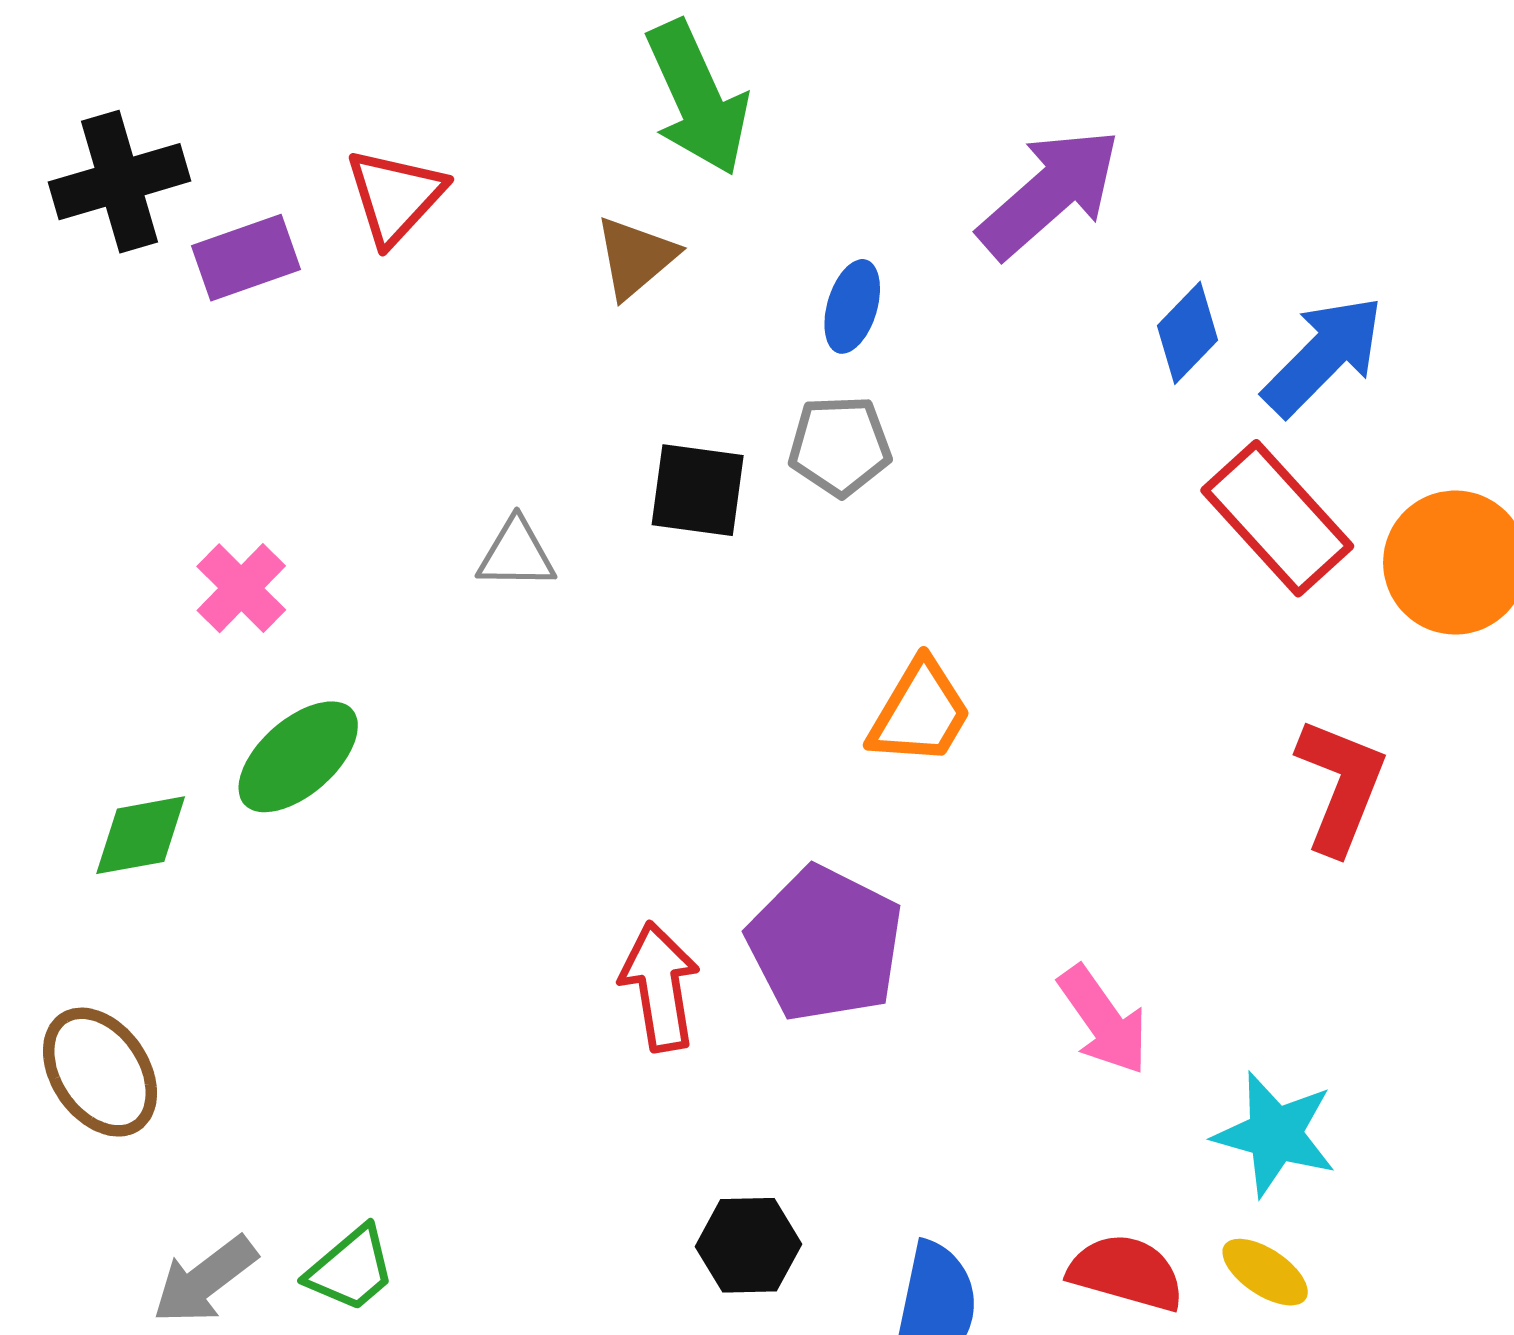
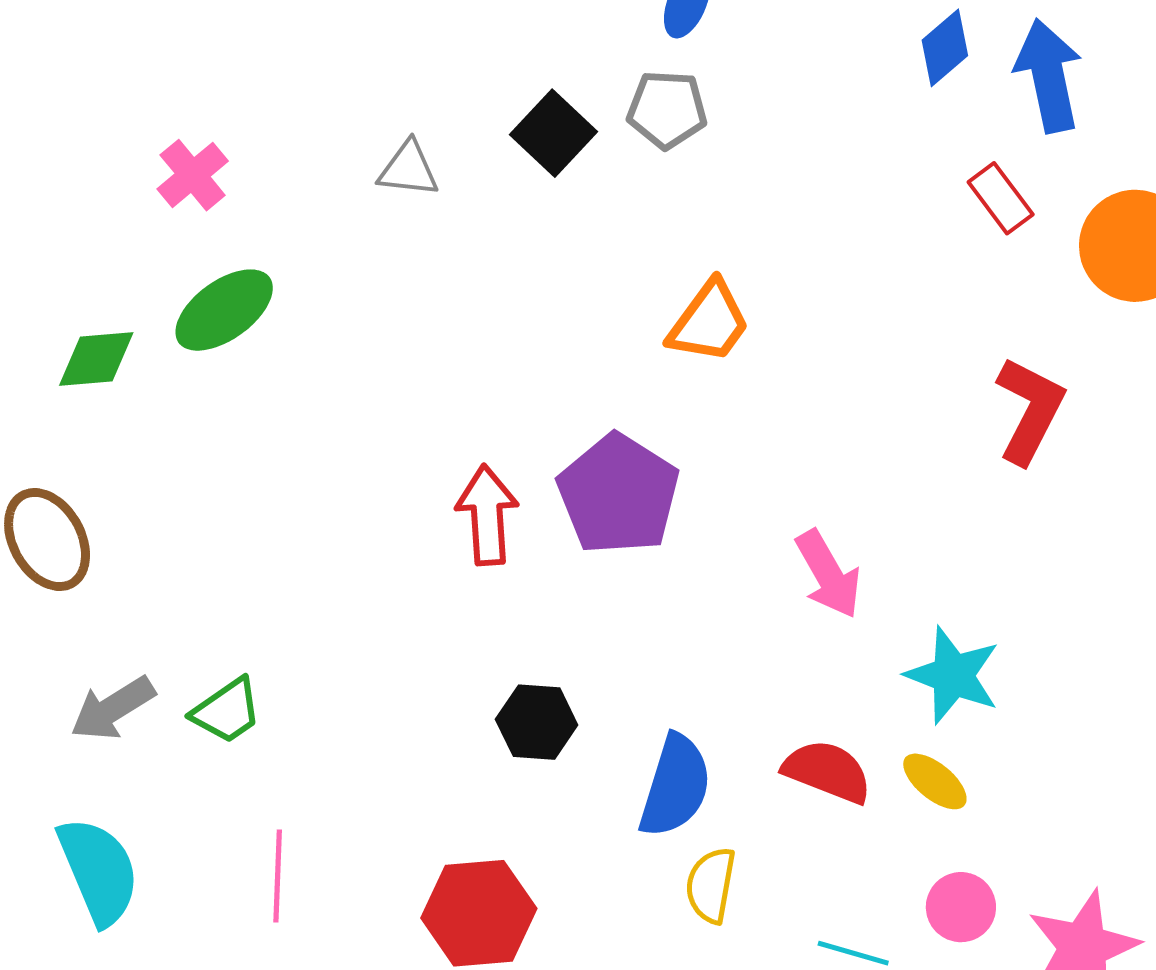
blue arrow: (1323, 356) -> (1048, 76), turned -62
black square: (698, 490) -> (554, 133), turned 30
red rectangle: (1277, 518) -> (1001, 198), size x0.6

